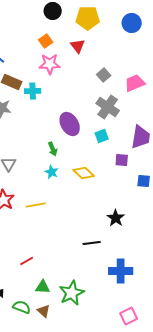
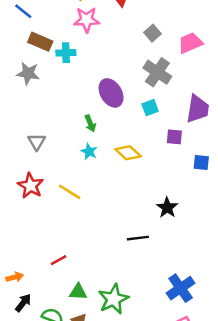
yellow line: (36, 205) -> (70, 192), turned 42
blue cross: (121, 271) -> (181, 288), moved, turned -35

